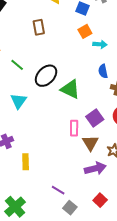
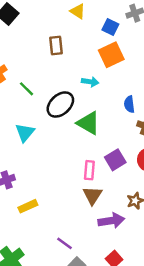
orange square: (85, 31) -> (111, 55), size x1.5
cyan arrow: (100, 44) -> (90, 82), moved
brown triangle: (90, 143) -> (92, 195), moved
yellow rectangle: (26, 162) -> (28, 206), turned 63

